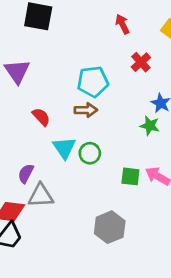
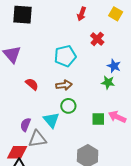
red arrow: (122, 24) -> (82, 14), turned -128
brown arrow: (86, 110) -> (64, 85), moved
cyan triangle: (64, 148) -> (51, 120), moved

